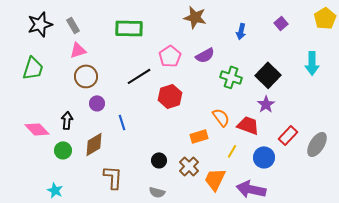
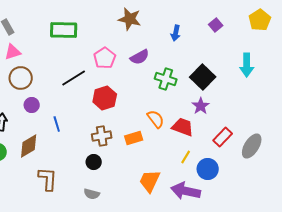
yellow line: (232, 151) -> (186, 157), moved
blue circle: (264, 157) -> (208, 169), moved
brown cross: (189, 166) -> (102, 136), moved, turned 36

